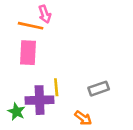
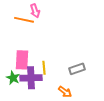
pink rectangle: (28, 53) -> (22, 60), moved
green star: (16, 112) -> (13, 78), moved

